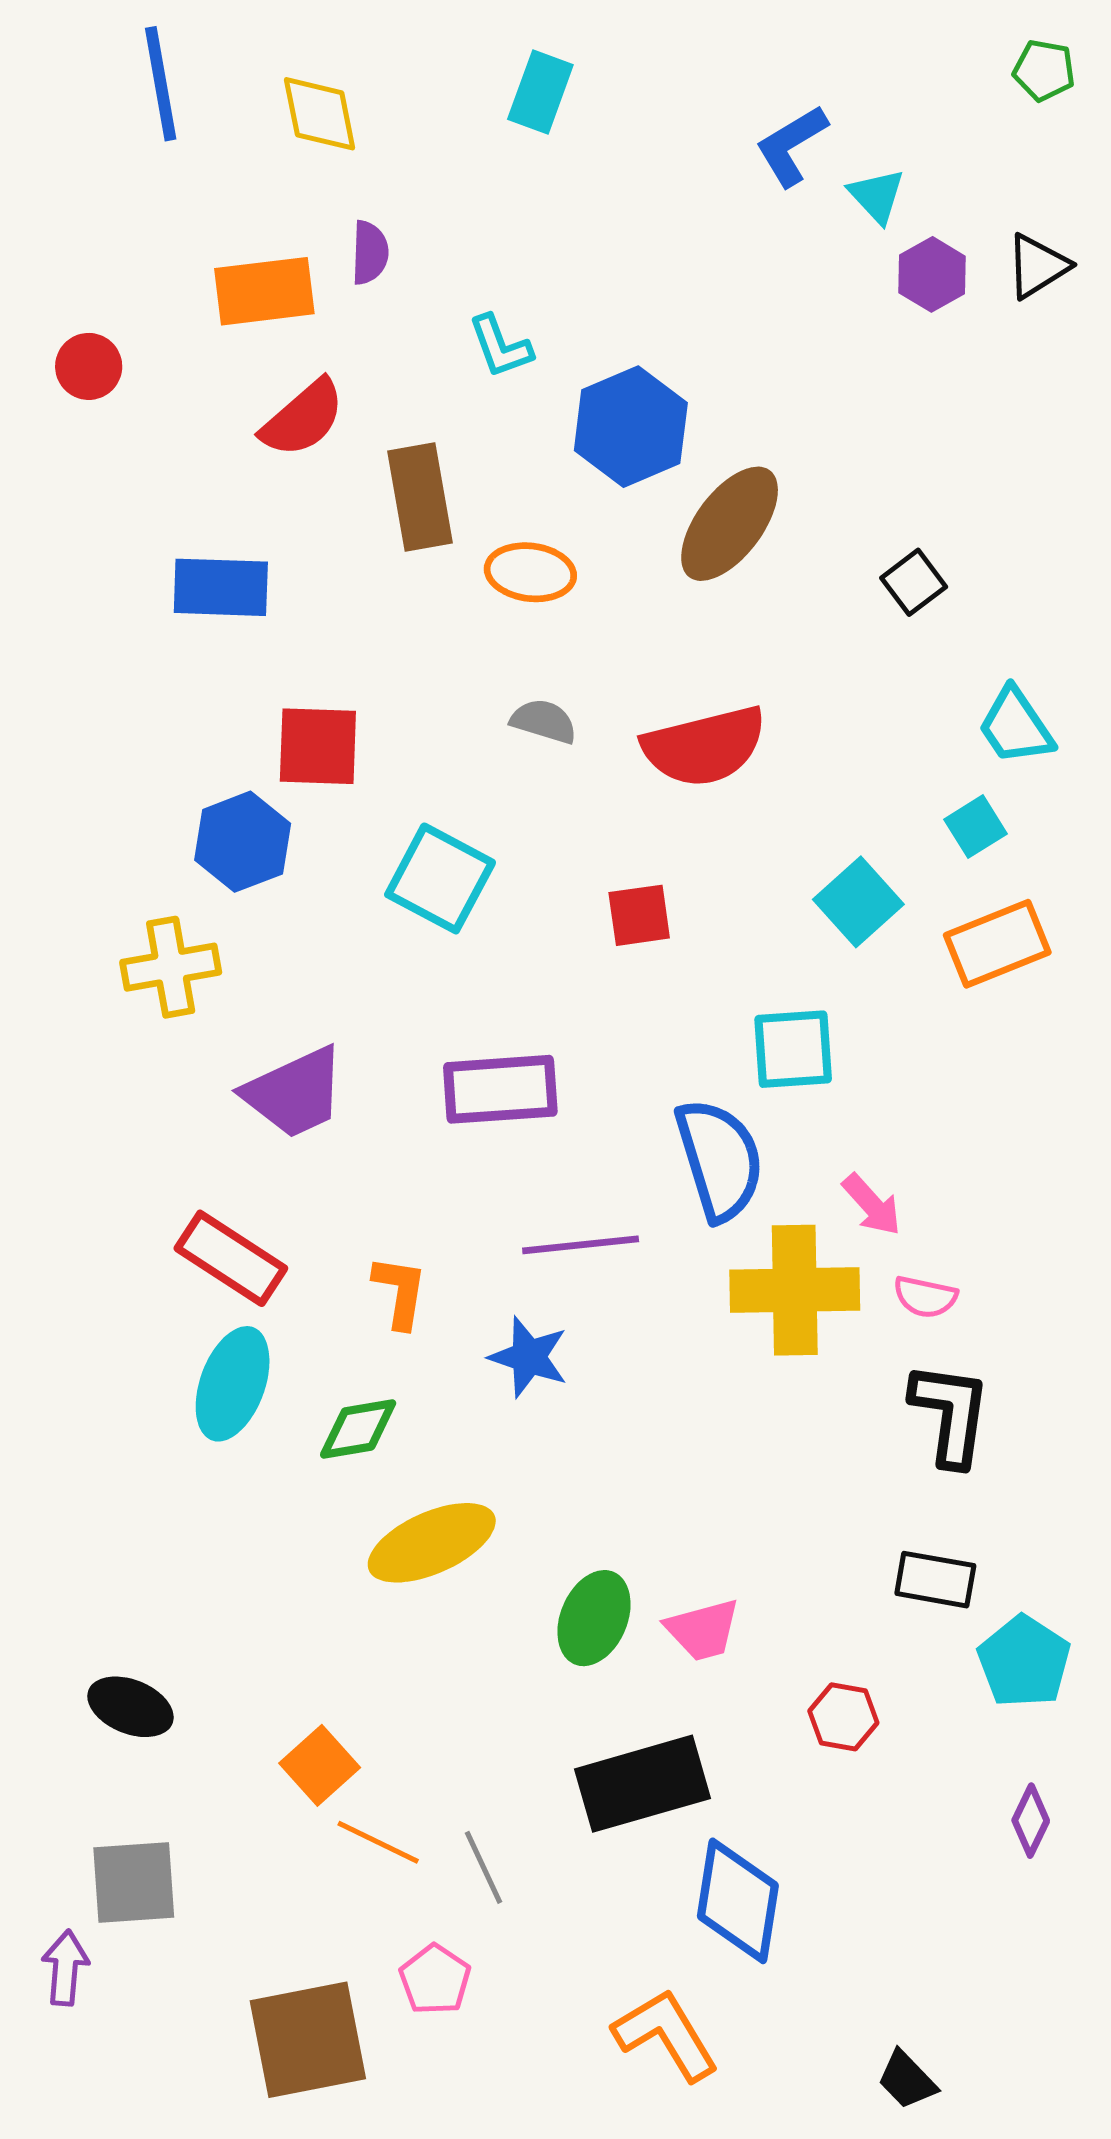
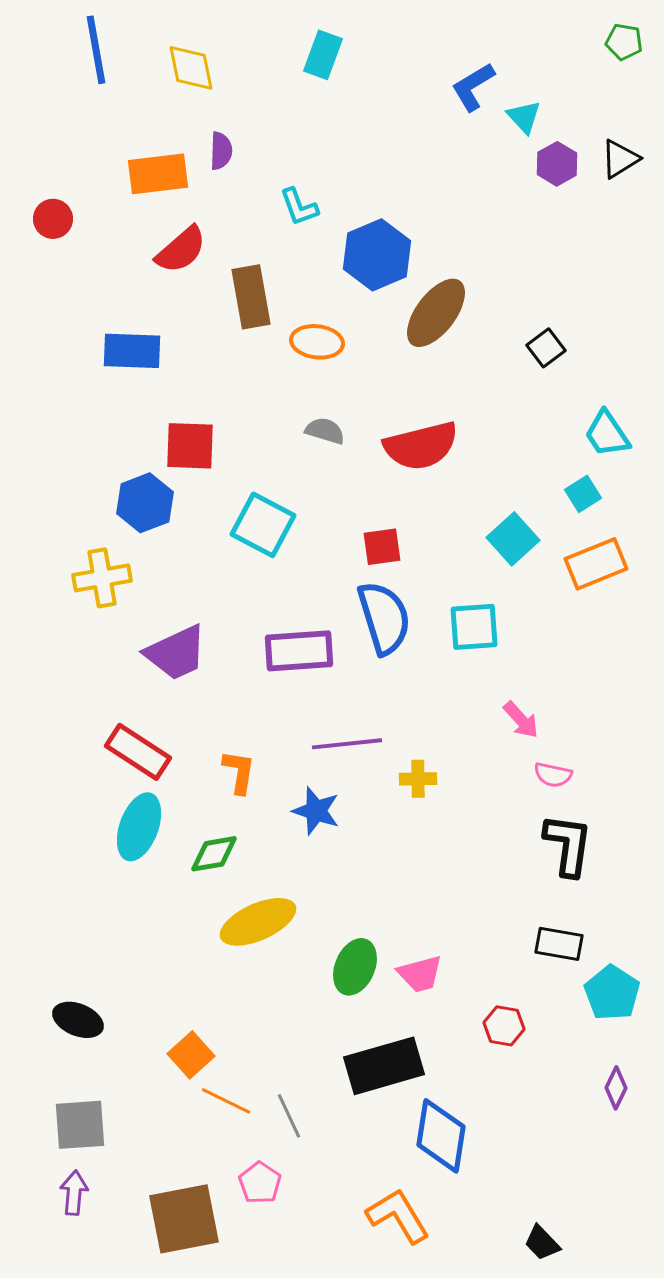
blue semicircle: (719, 1160) -> (384, 618), moved
yellow cross: (795, 1290) -> (418, 779), moved, size x0.5
purple arrow: (65, 1968) -> (74, 1193), moved

